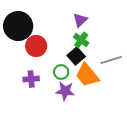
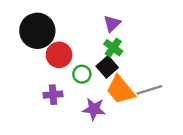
gray line: (111, 60) -> (149, 90), moved
green circle: (61, 72) -> (82, 74), moved

